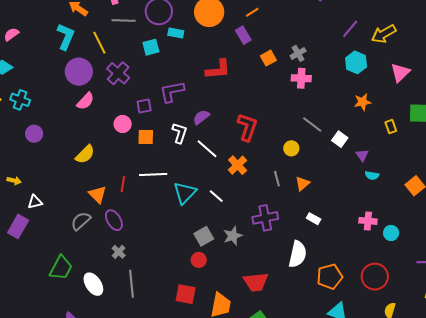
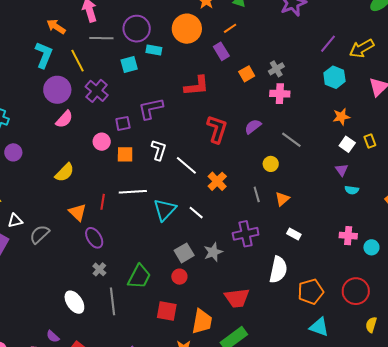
purple semicircle: (201, 117) -> (253, 127), moved
red L-shape: (247, 127) -> (217, 129), moved
white square: (340, 139) -> (347, 144), moved
gray semicircle: (81, 221) -> (40, 234), moved
green trapezoid: (61, 268) -> (139, 277), moved

